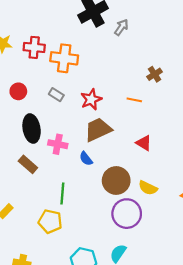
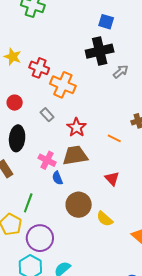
red star: (91, 99) -> (76, 127), turned -30
pink cross: (58, 144) -> (47, 160), moved
purple circle: (127, 214) -> (40, 238), moved

